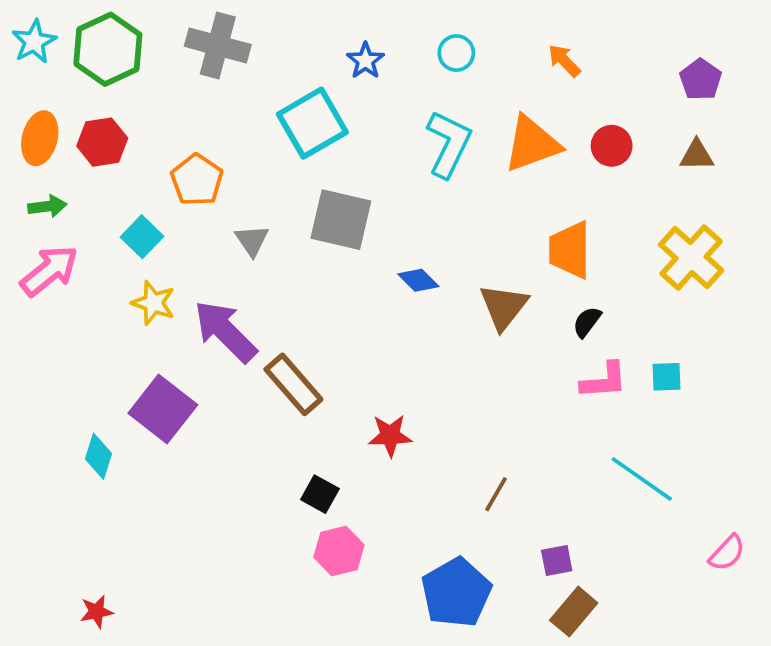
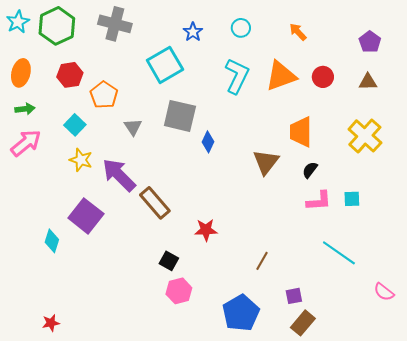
red hexagon: (102, 142) -> (70, 75), moved
blue diamond: (418, 280) -> (208, 142), moved, turned 70
pink semicircle: (727, 553) -> (384, 292), turned 85

